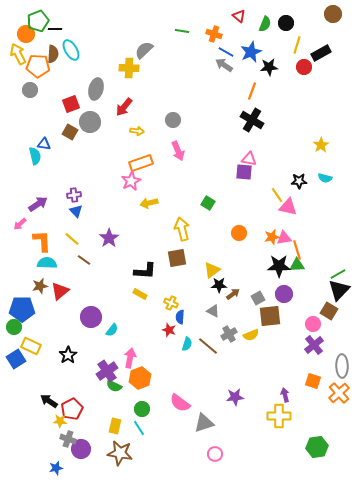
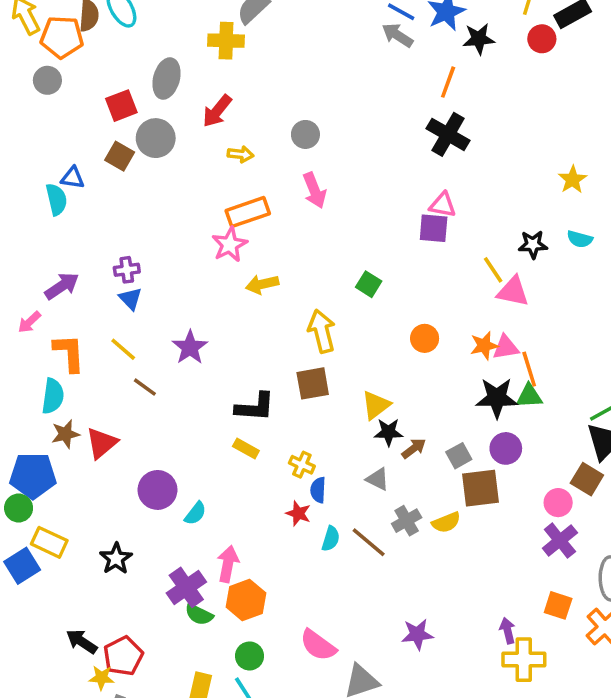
cyan semicircle: (47, 263) -> (53, 396), moved, turned 96
yellow cross: (279, 416) -> (524, 660), moved

